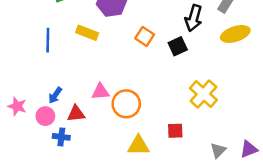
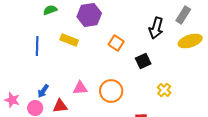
black square: (178, 46) -> (143, 61), moved
yellow cross: (203, 94) -> (164, 90), size x0.6
orange circle: (126, 104) -> (111, 91), moved

